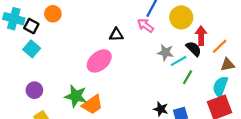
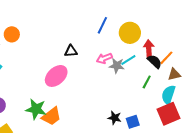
pink arrow: (145, 26) -> (104, 58), moved, turned -56
black semicircle: (194, 49) -> (155, 61), moved
cyan line: (179, 61) -> (128, 60), moved
green line: (188, 77) -> (147, 82), moved

